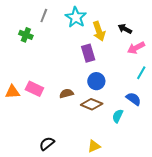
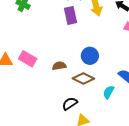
purple rectangle: (88, 53) -> (70, 15), moved
black semicircle: (47, 144) -> (70, 104), moved

